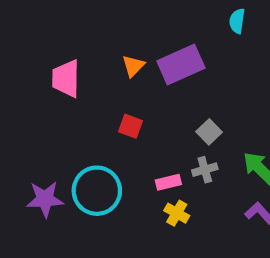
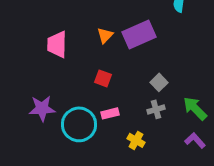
pink rectangle: (168, 182) -> (110, 113), moved
purple star: (45, 199) -> (42, 108), moved

